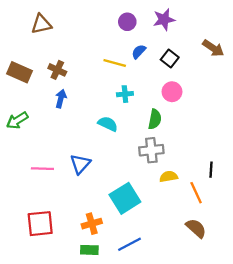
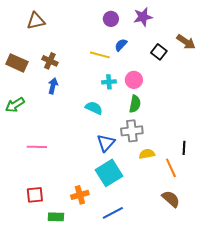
black square: (170, 58) -> (159, 52), moved
pink circle: (172, 92) -> (134, 80), moved
blue triangle: (80, 164) -> (106, 143), moved
red square: (40, 224) -> (35, 195), size x0.7
green rectangle: (89, 250) -> (56, 217), moved

